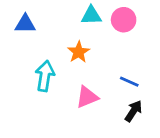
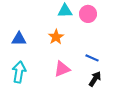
blue triangle: (25, 24) -> (19, 39), moved
cyan arrow: (45, 76) -> (19, 72), moved

